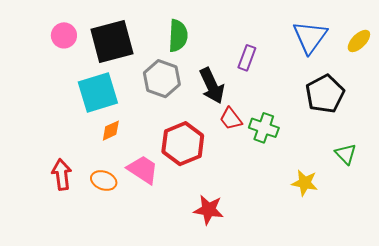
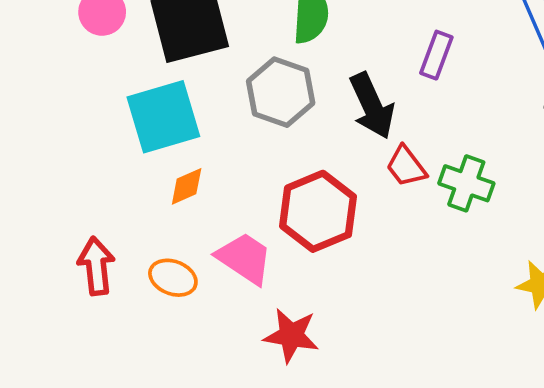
red star: (209, 210) -> (291, 335), moved

